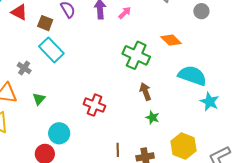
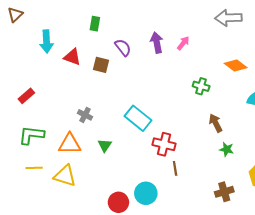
cyan rectangle: (51, 50) -> (138, 118), moved
green cross: (136, 55) -> (201, 86), size x0.6
cyan circle: (59, 133) -> (146, 193), moved
brown line: (118, 150) -> (175, 168), moved

